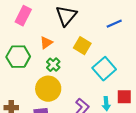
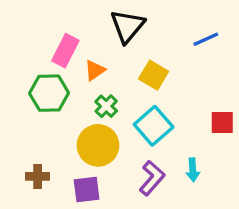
pink rectangle: (23, 16) -> (65, 51), moved
cyan square: (104, 69) -> (154, 126), moved
red square: (124, 97) -> (222, 123), moved

